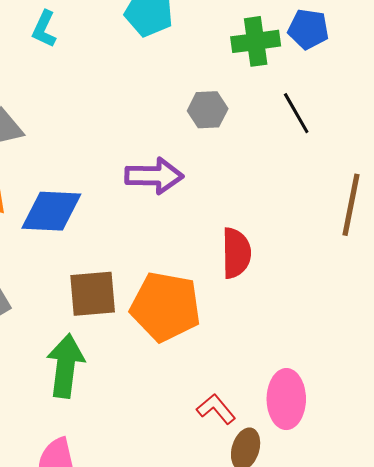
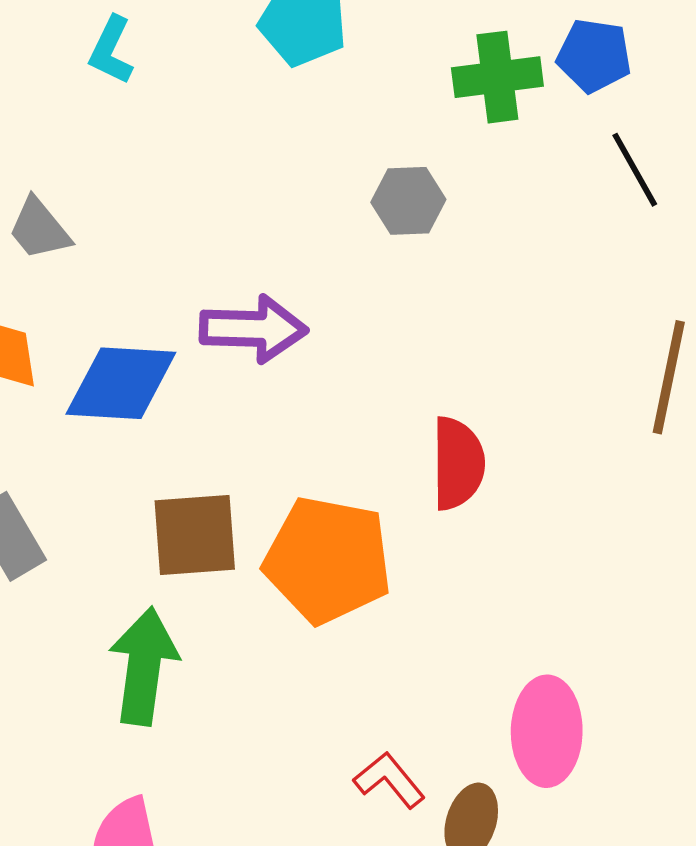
black line: (296, 113) -> (635, 170), moved
purple arrow: (154, 176) -> (253, 329), moved
red L-shape: (216, 409) -> (389, 780), moved

